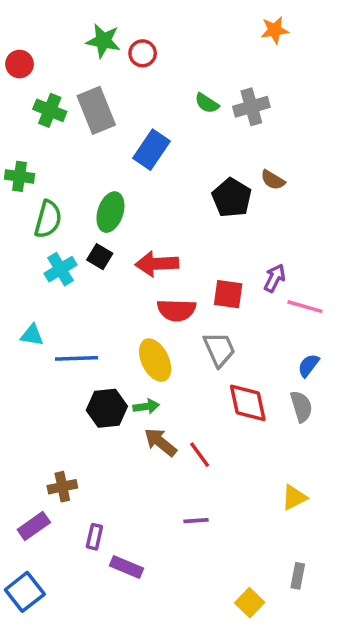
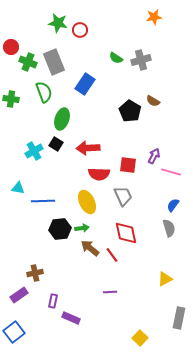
red circle: (20, 64) -> (11, 47), moved
green semicircle: (48, 219) -> (44, 92), moved, turned -35
red diamond: (248, 403) -> (126, 233), moved
gray rectangle: (298, 576) -> (179, 318), moved, size x1.5

